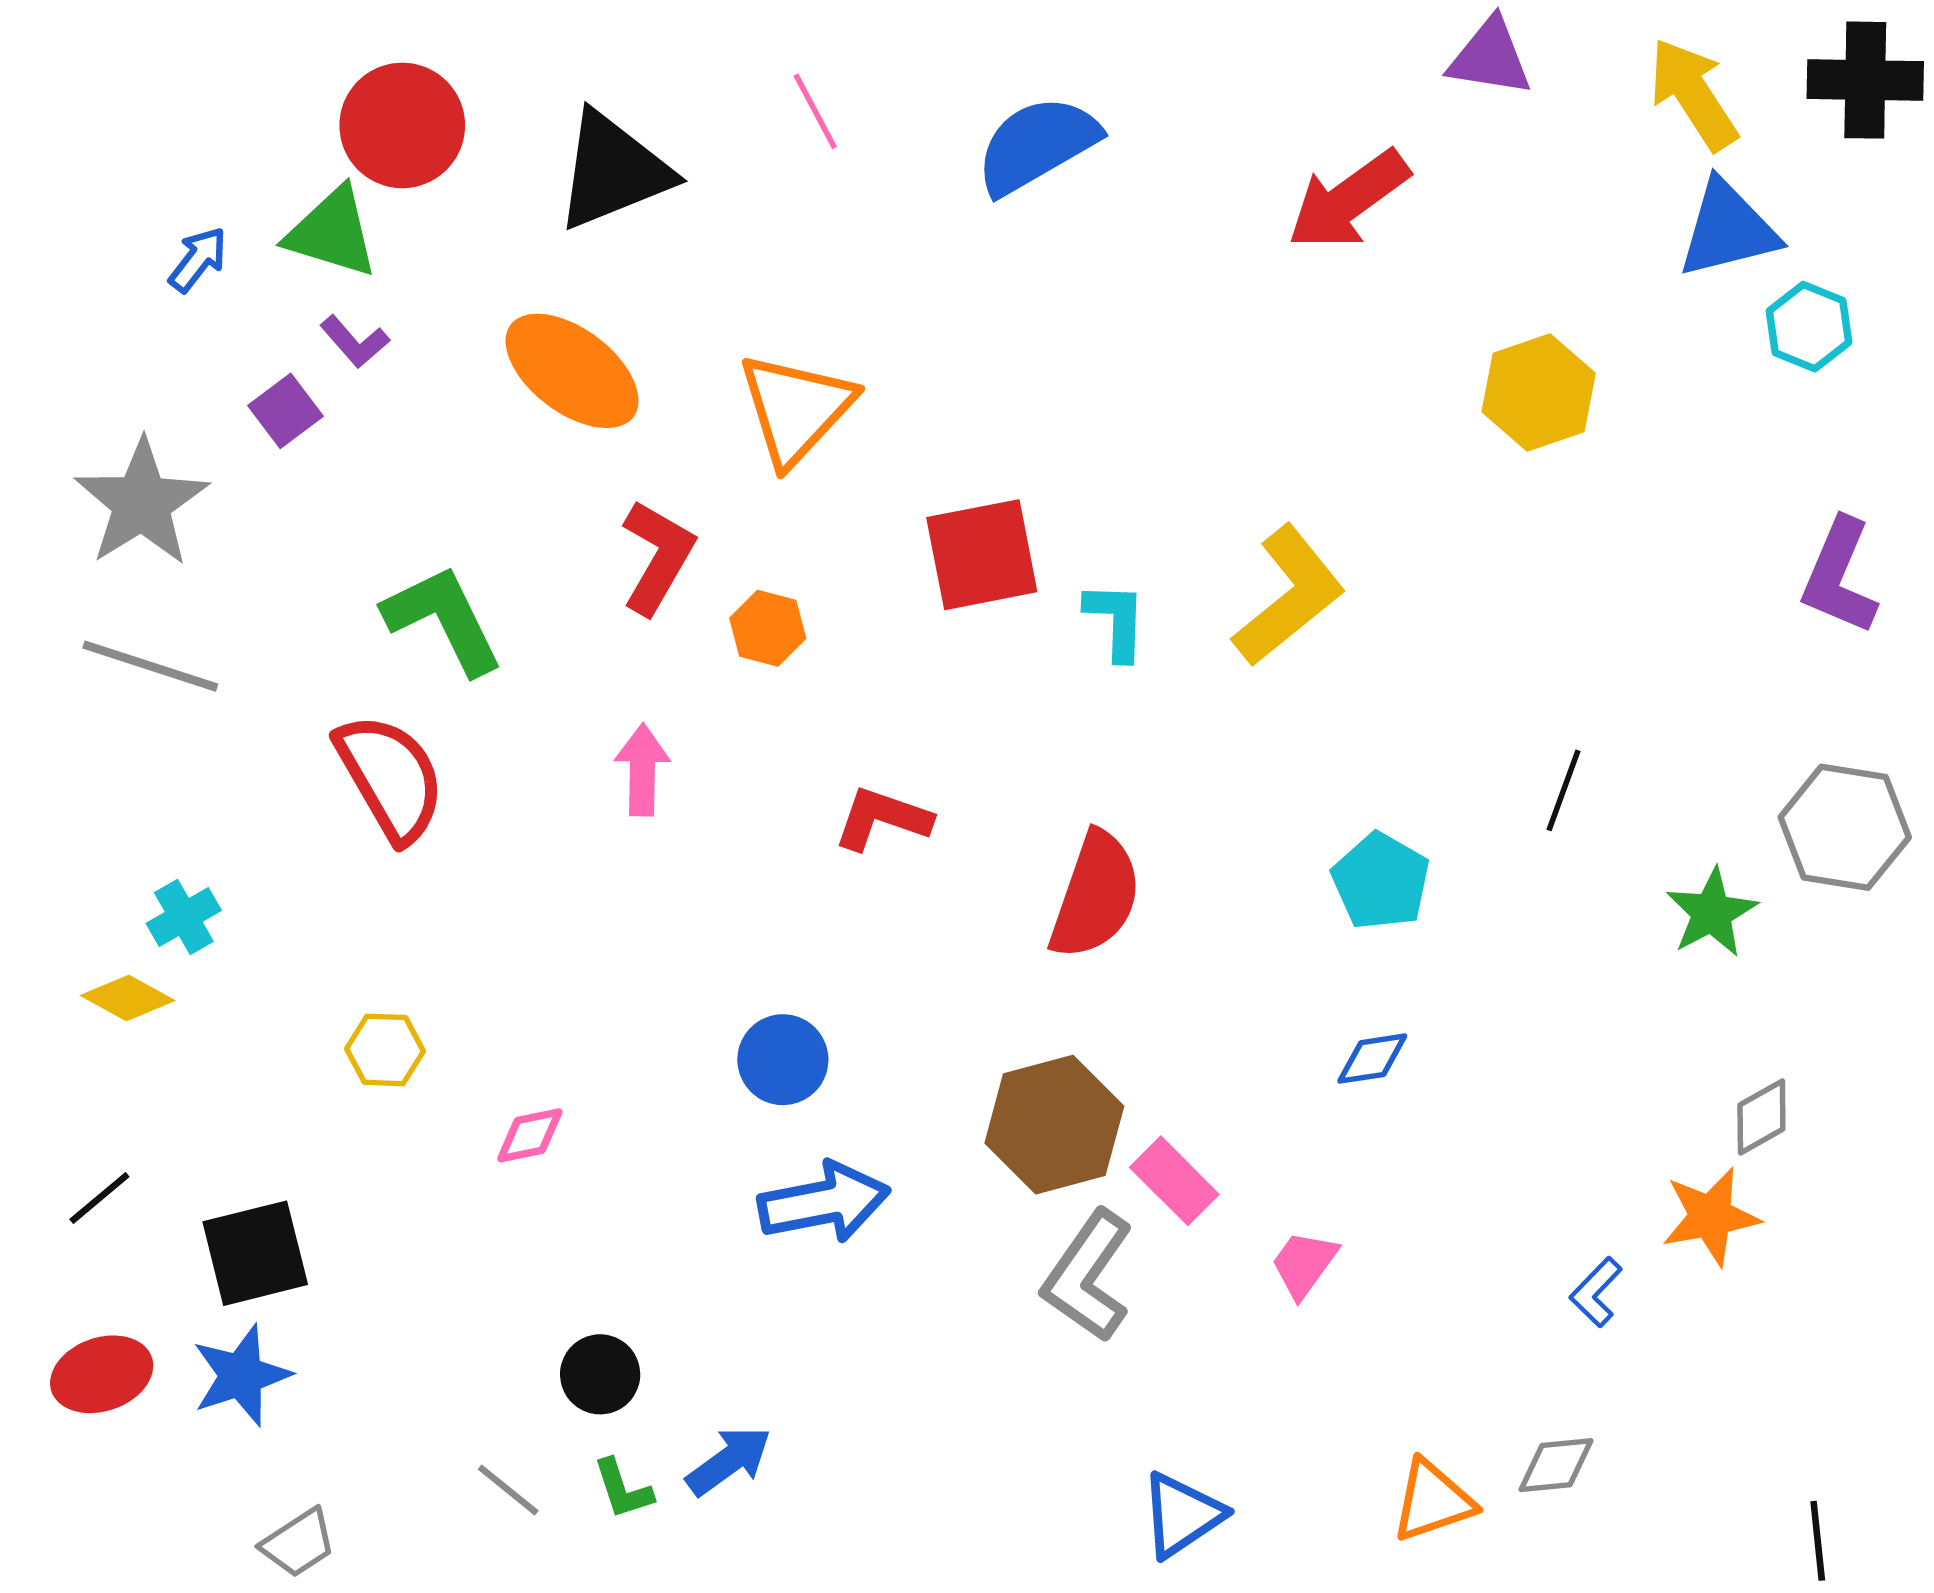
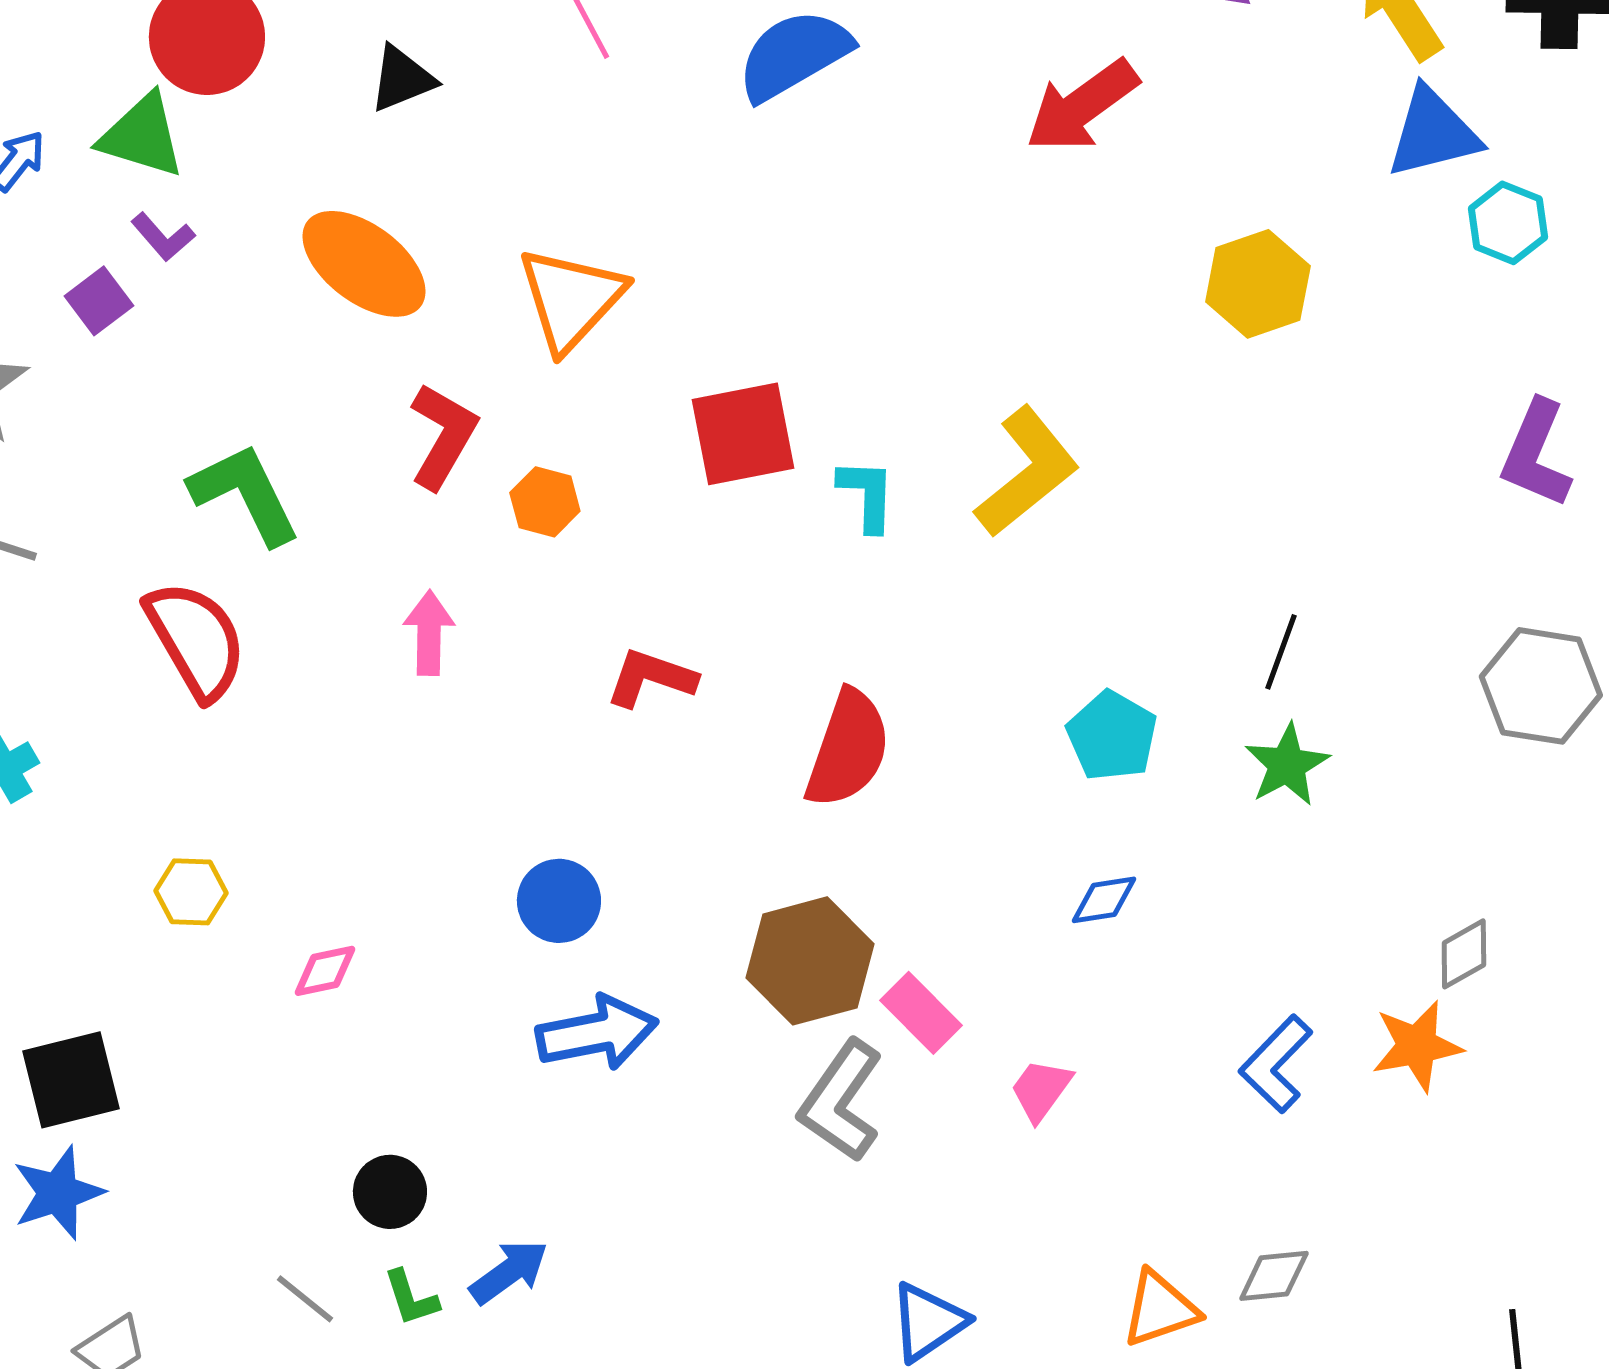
black triangle: (613, 171) -> (402, 79), size x0.6
green star: (1712, 913) -> (1287, 765), moved
blue L-shape: (1596, 1292) -> (1276, 1064), moved, size x1.5

